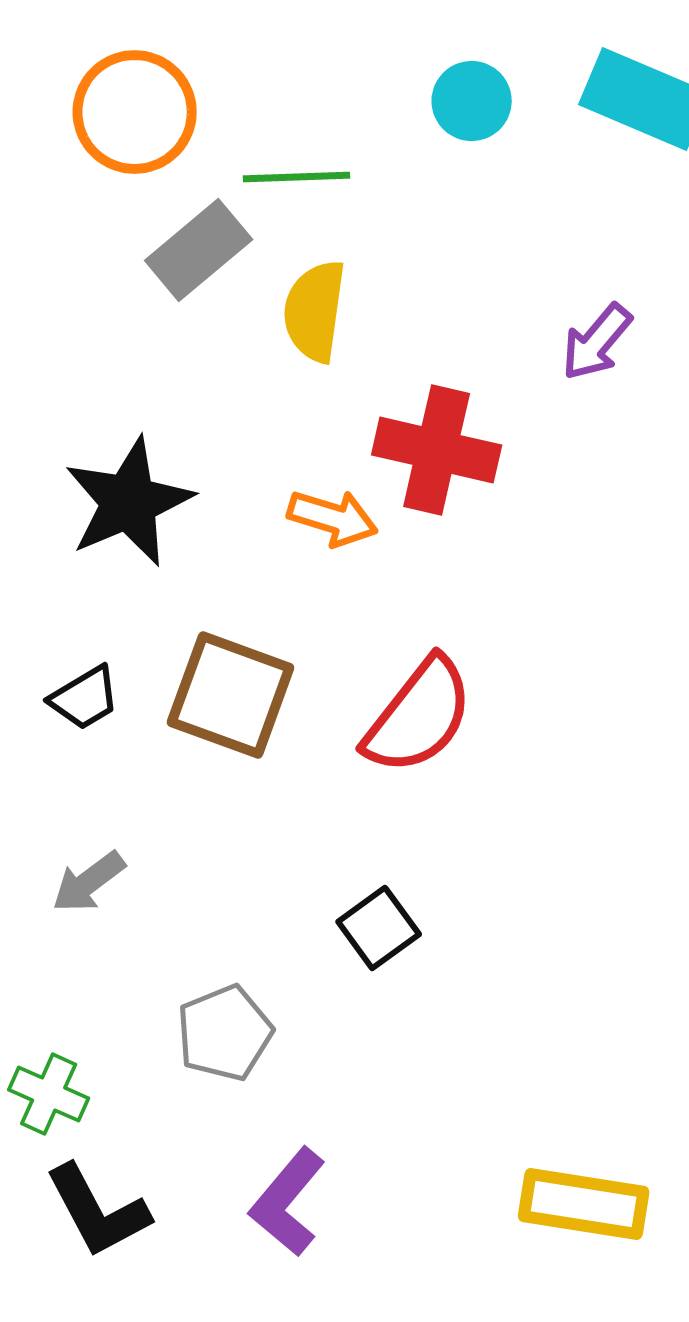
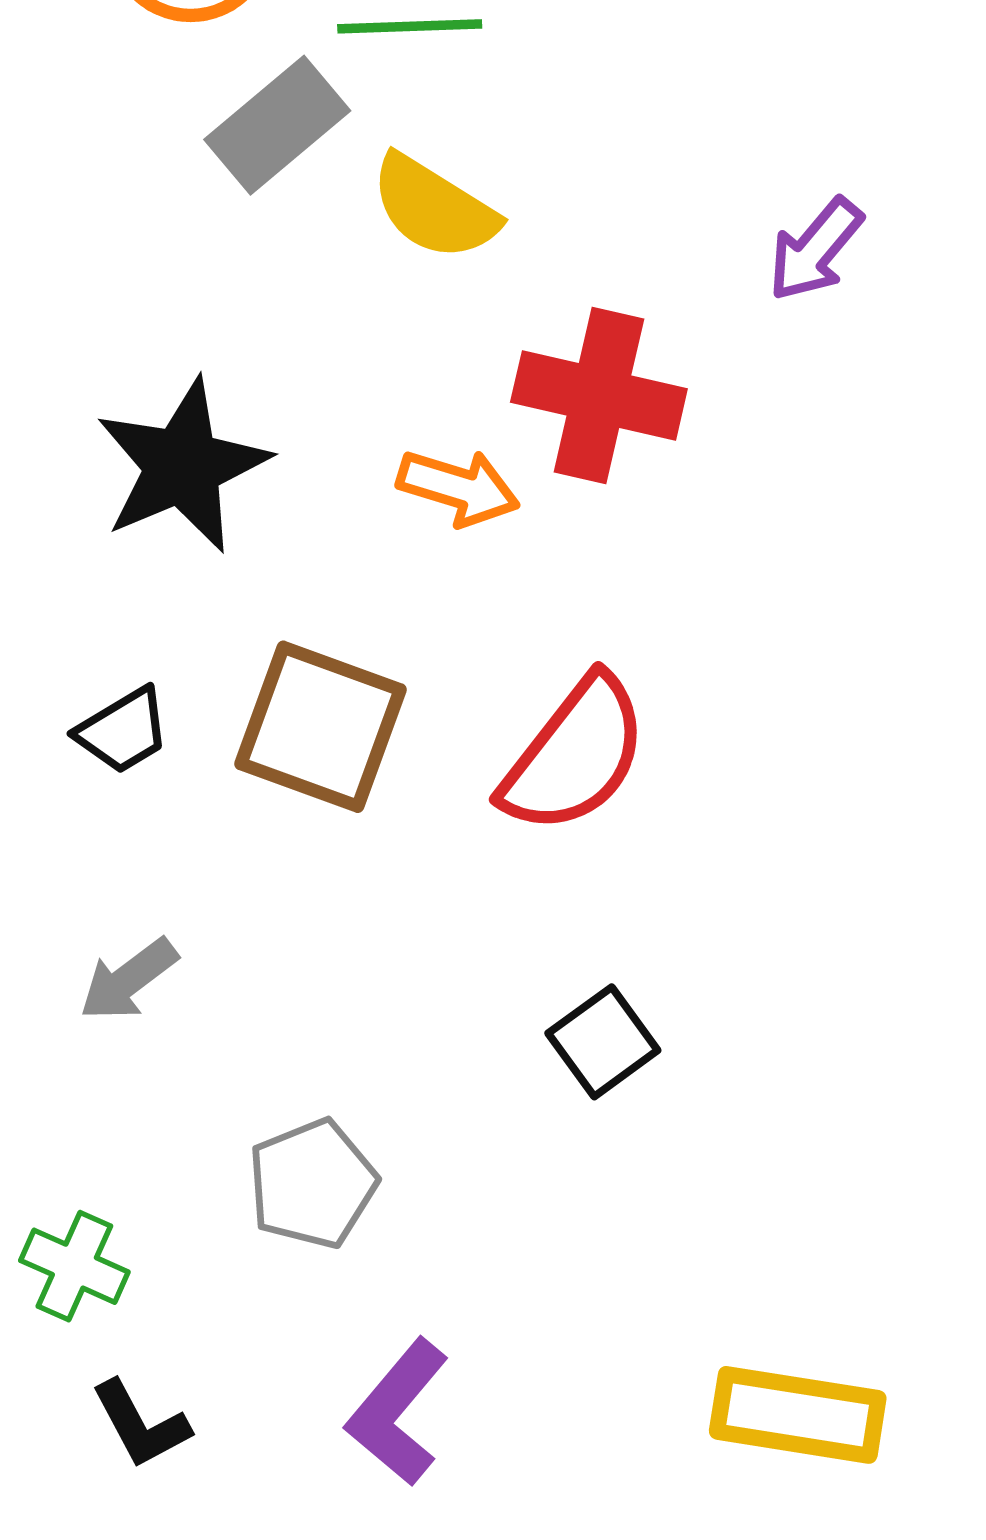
yellow semicircle: (315, 311) -> (434, 208), turned -66
black square: (379, 928) -> (603, 1042), moved
black L-shape: (98, 1211) -> (141, 1424), size x0.7

